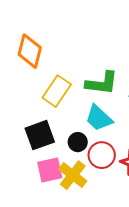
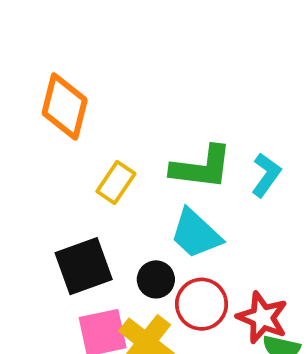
yellow rectangle: (57, 91) -> (116, 182), size x0.7

